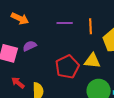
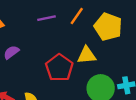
orange line: (90, 26) -> (77, 16), turned 49

